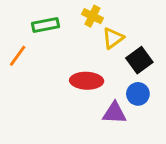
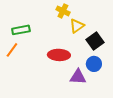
green rectangle: (45, 25) -> (21, 30), moved
orange line: (18, 56) -> (12, 50), moved

